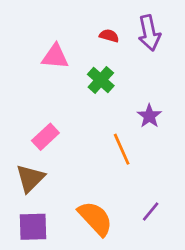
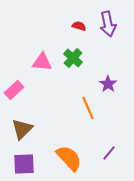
pink triangle: (55, 56) -> (42, 62), moved
pink rectangle: (45, 137) -> (14, 90), moved

